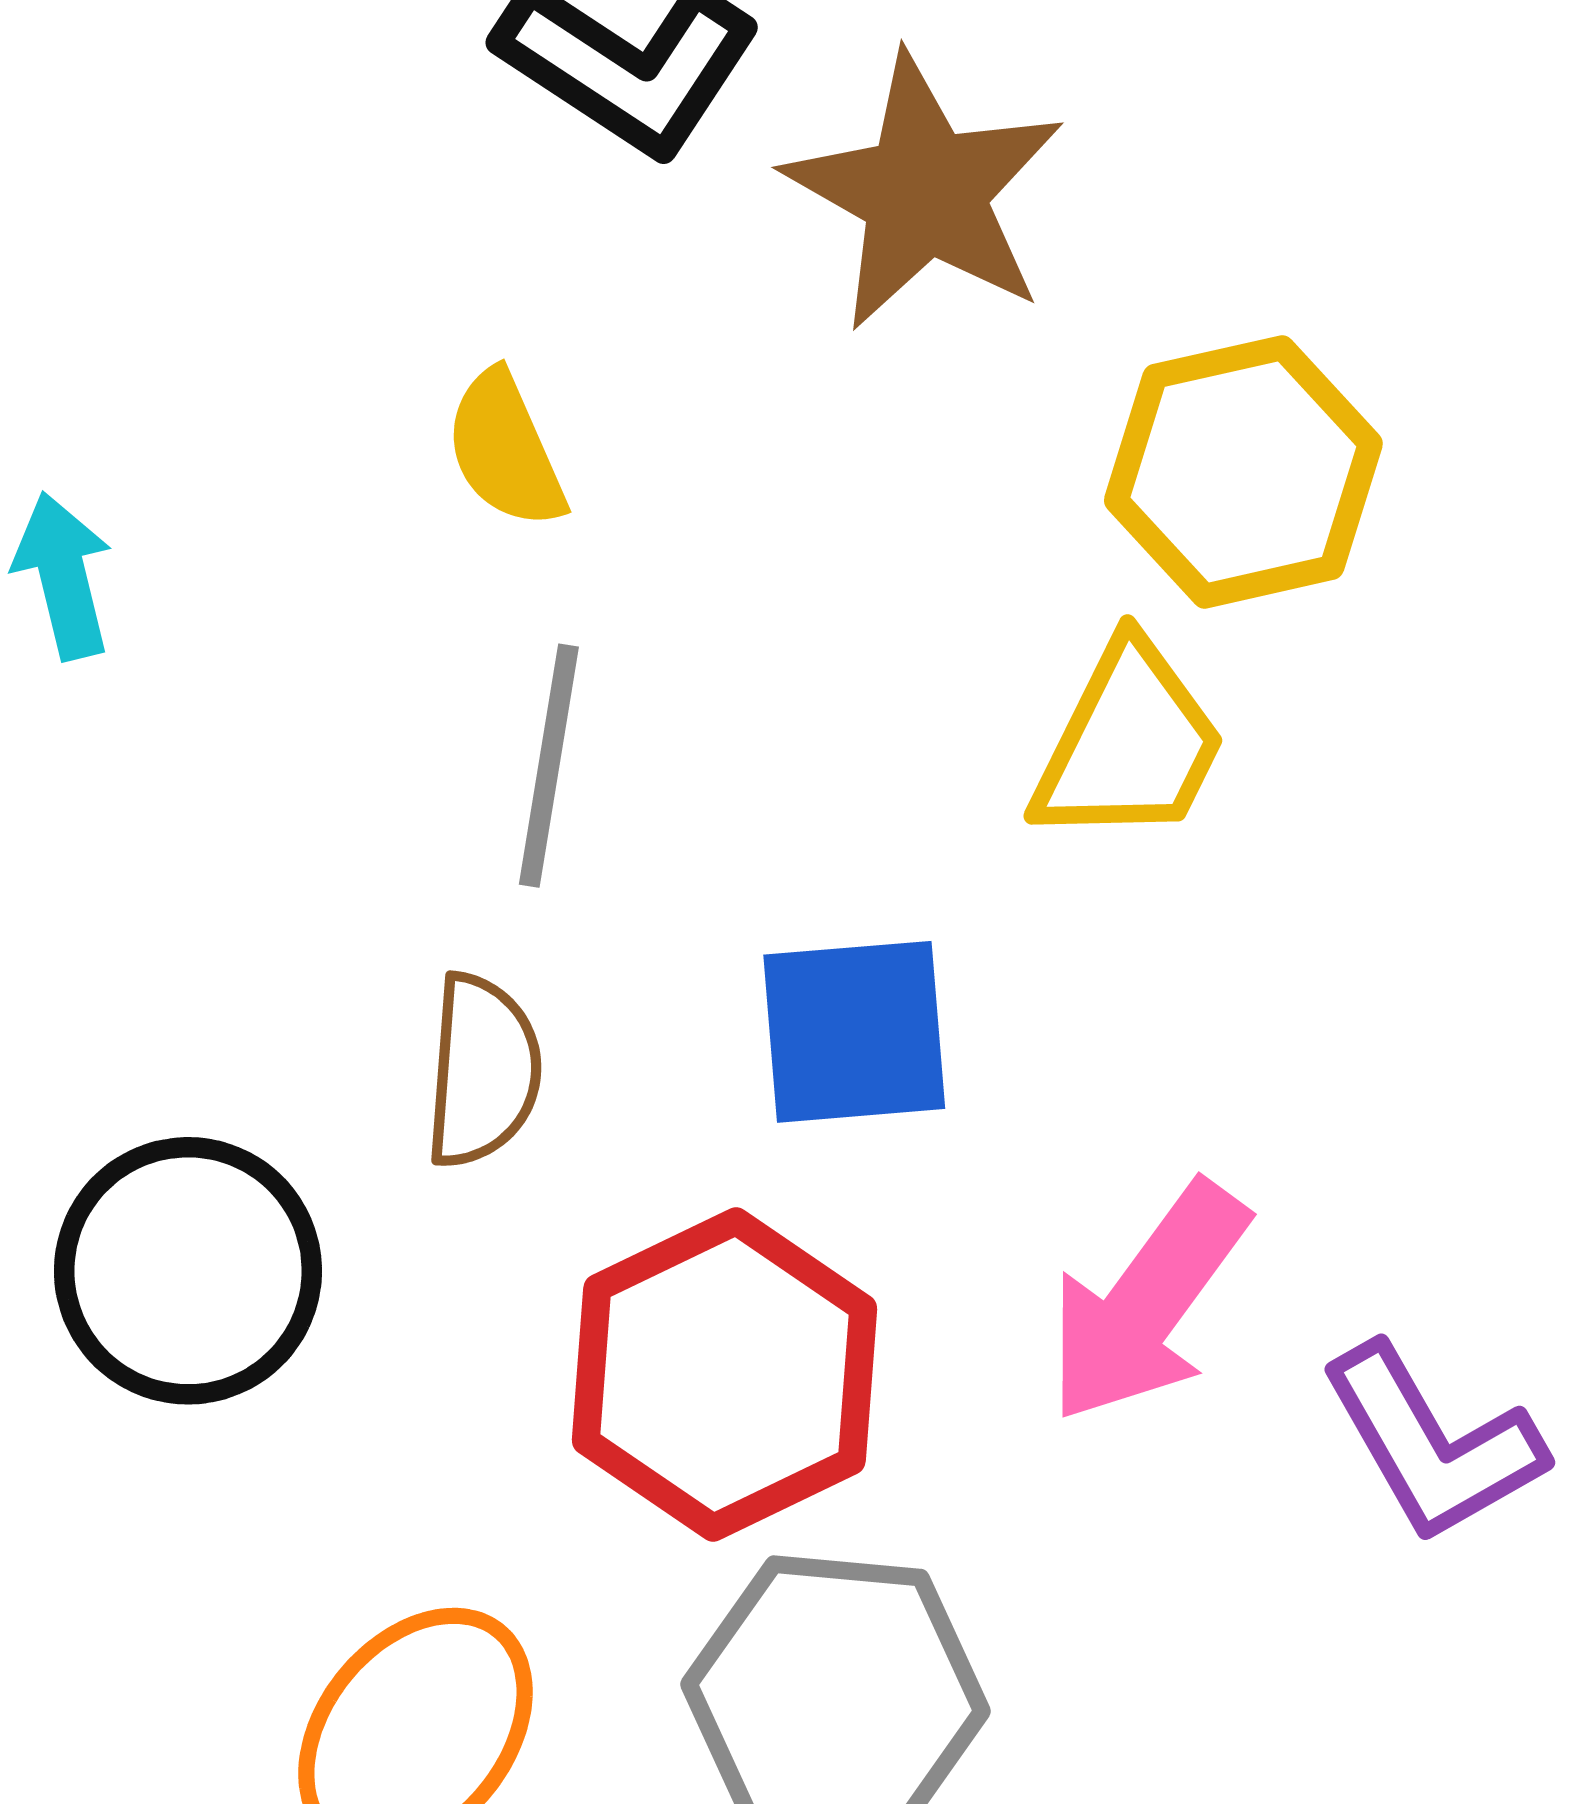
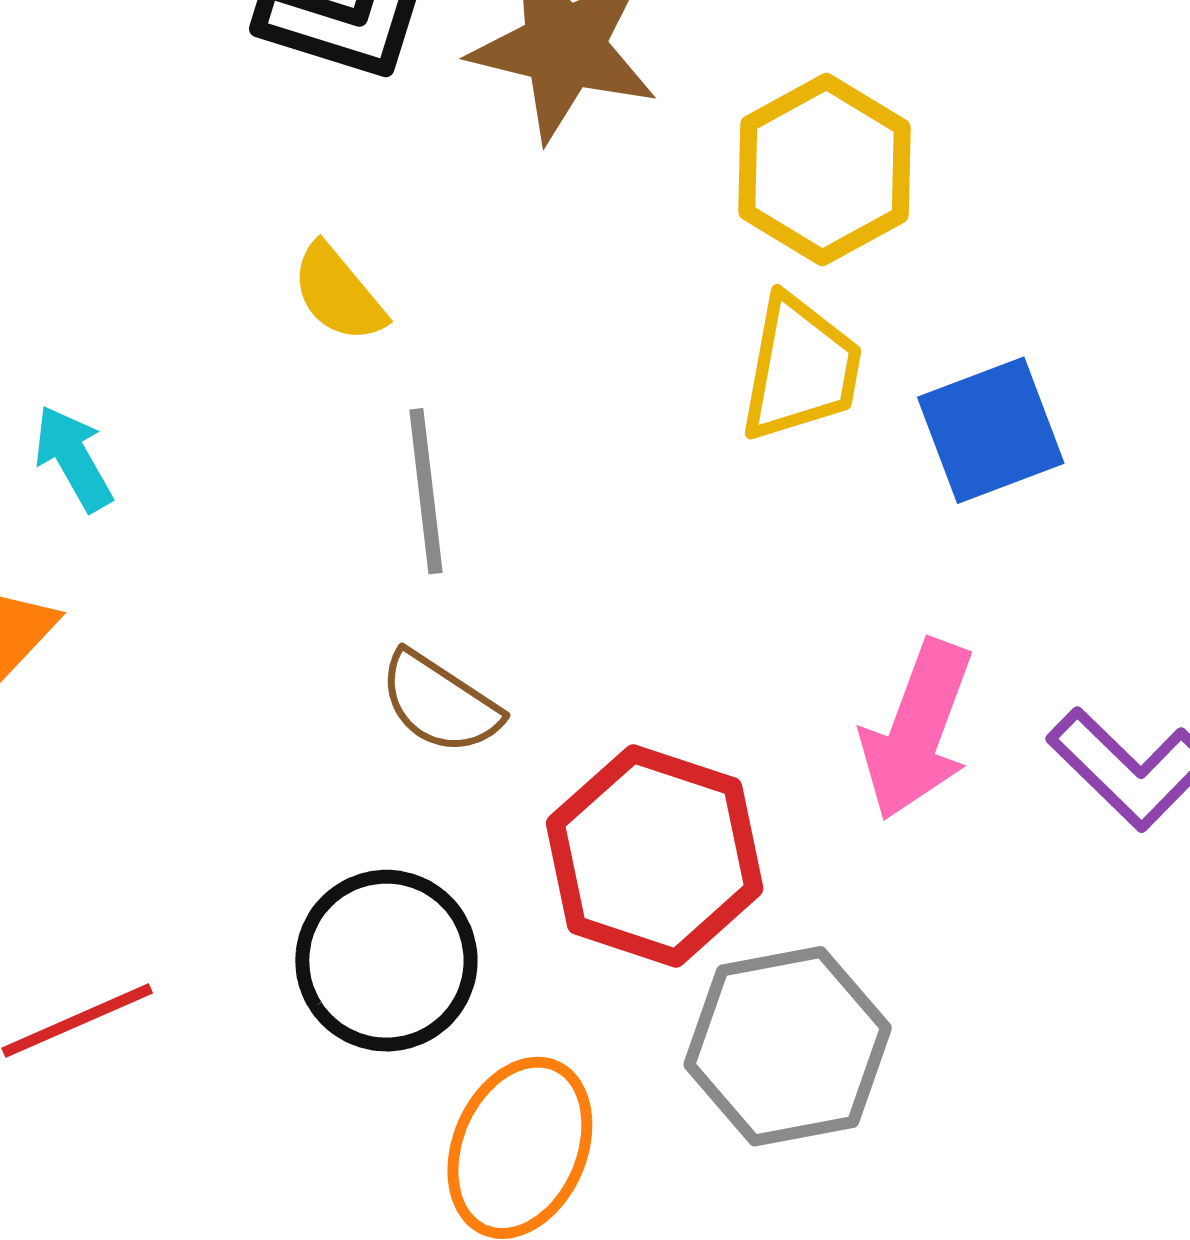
blue square: (854, 1032) -> (991, 430), moved
brown semicircle: (483, 1071) -> (440, 703), turned 135
black circle: (188, 1271) -> (386, 961), moved

